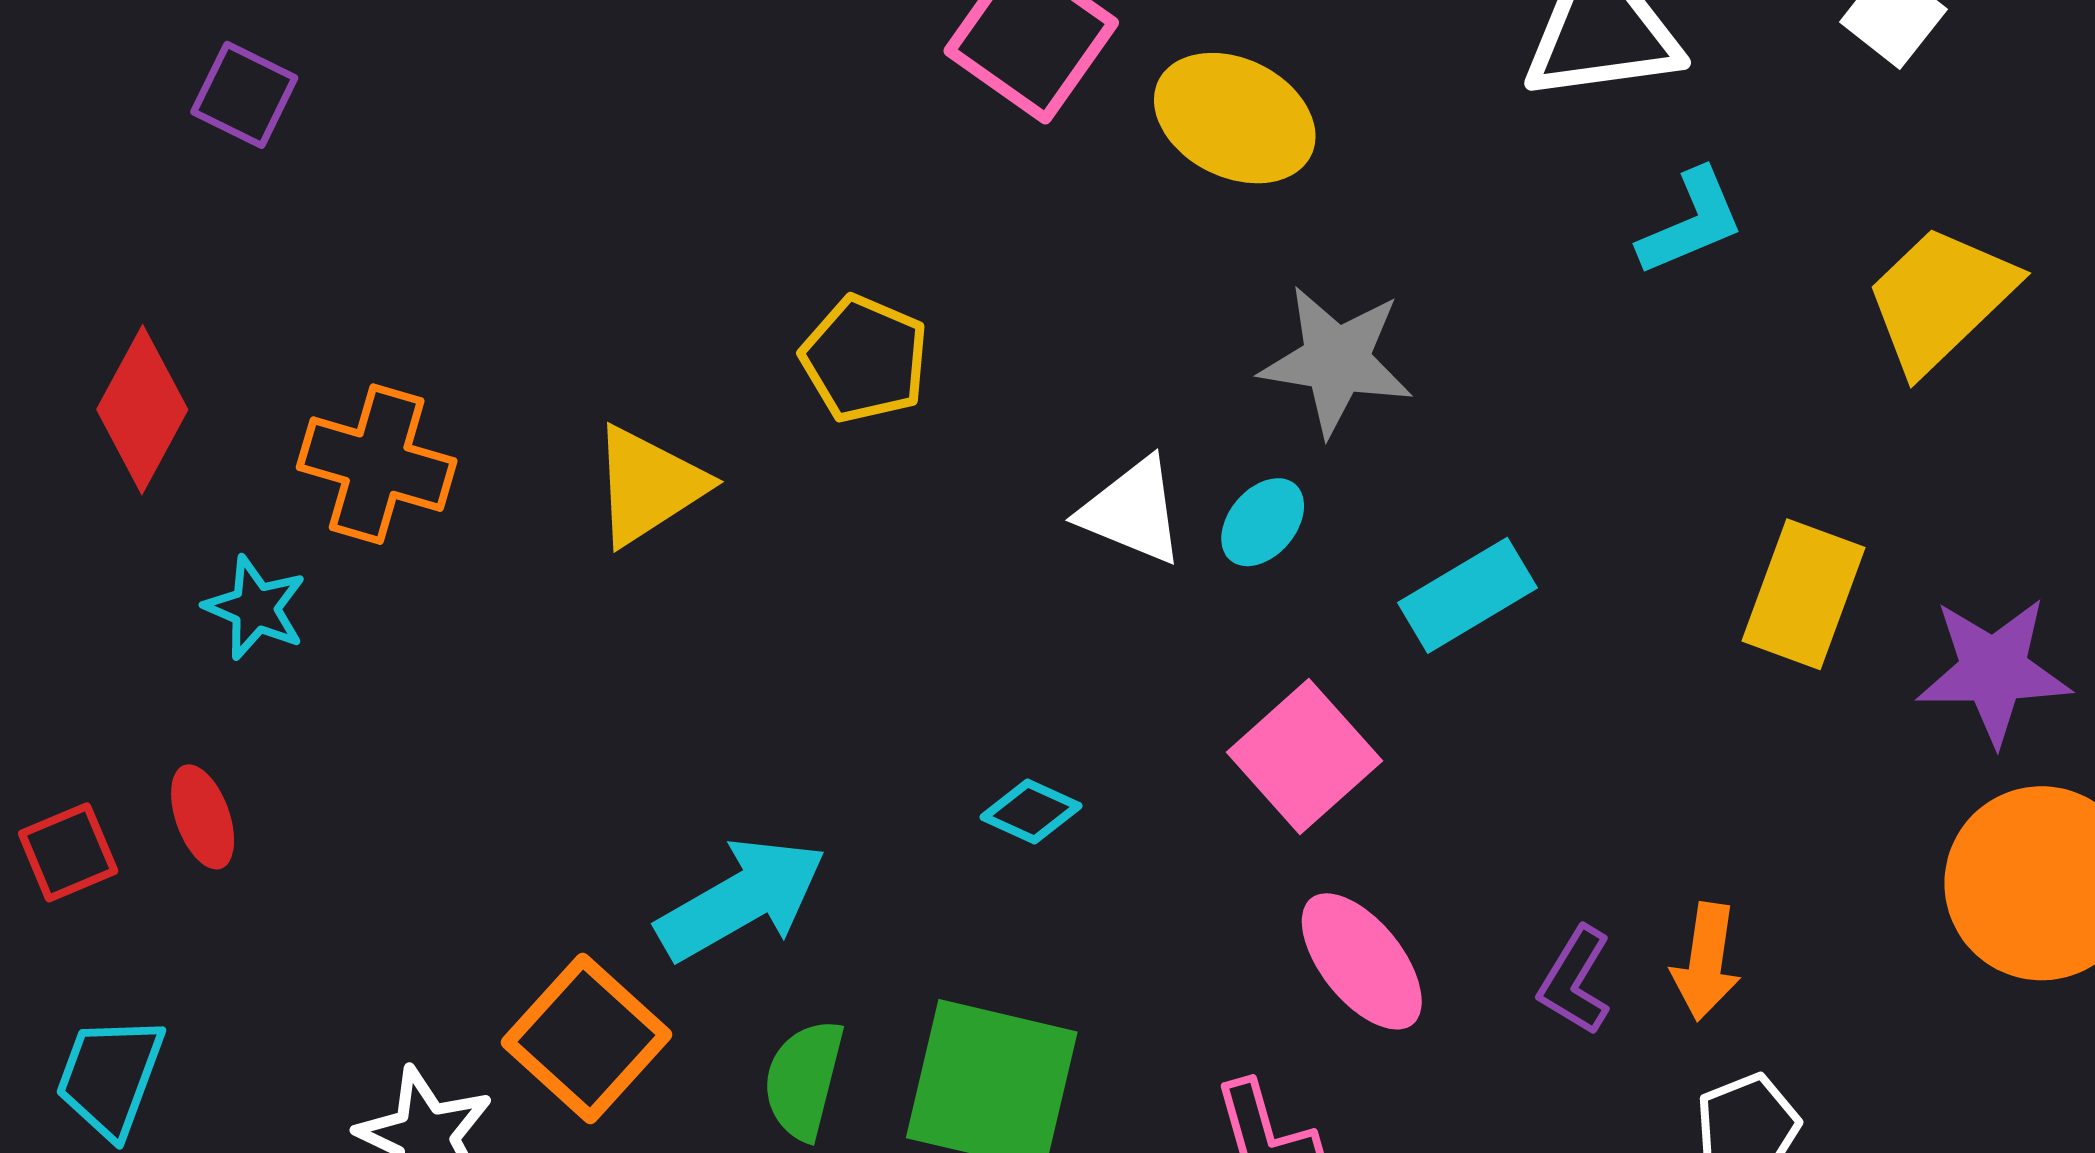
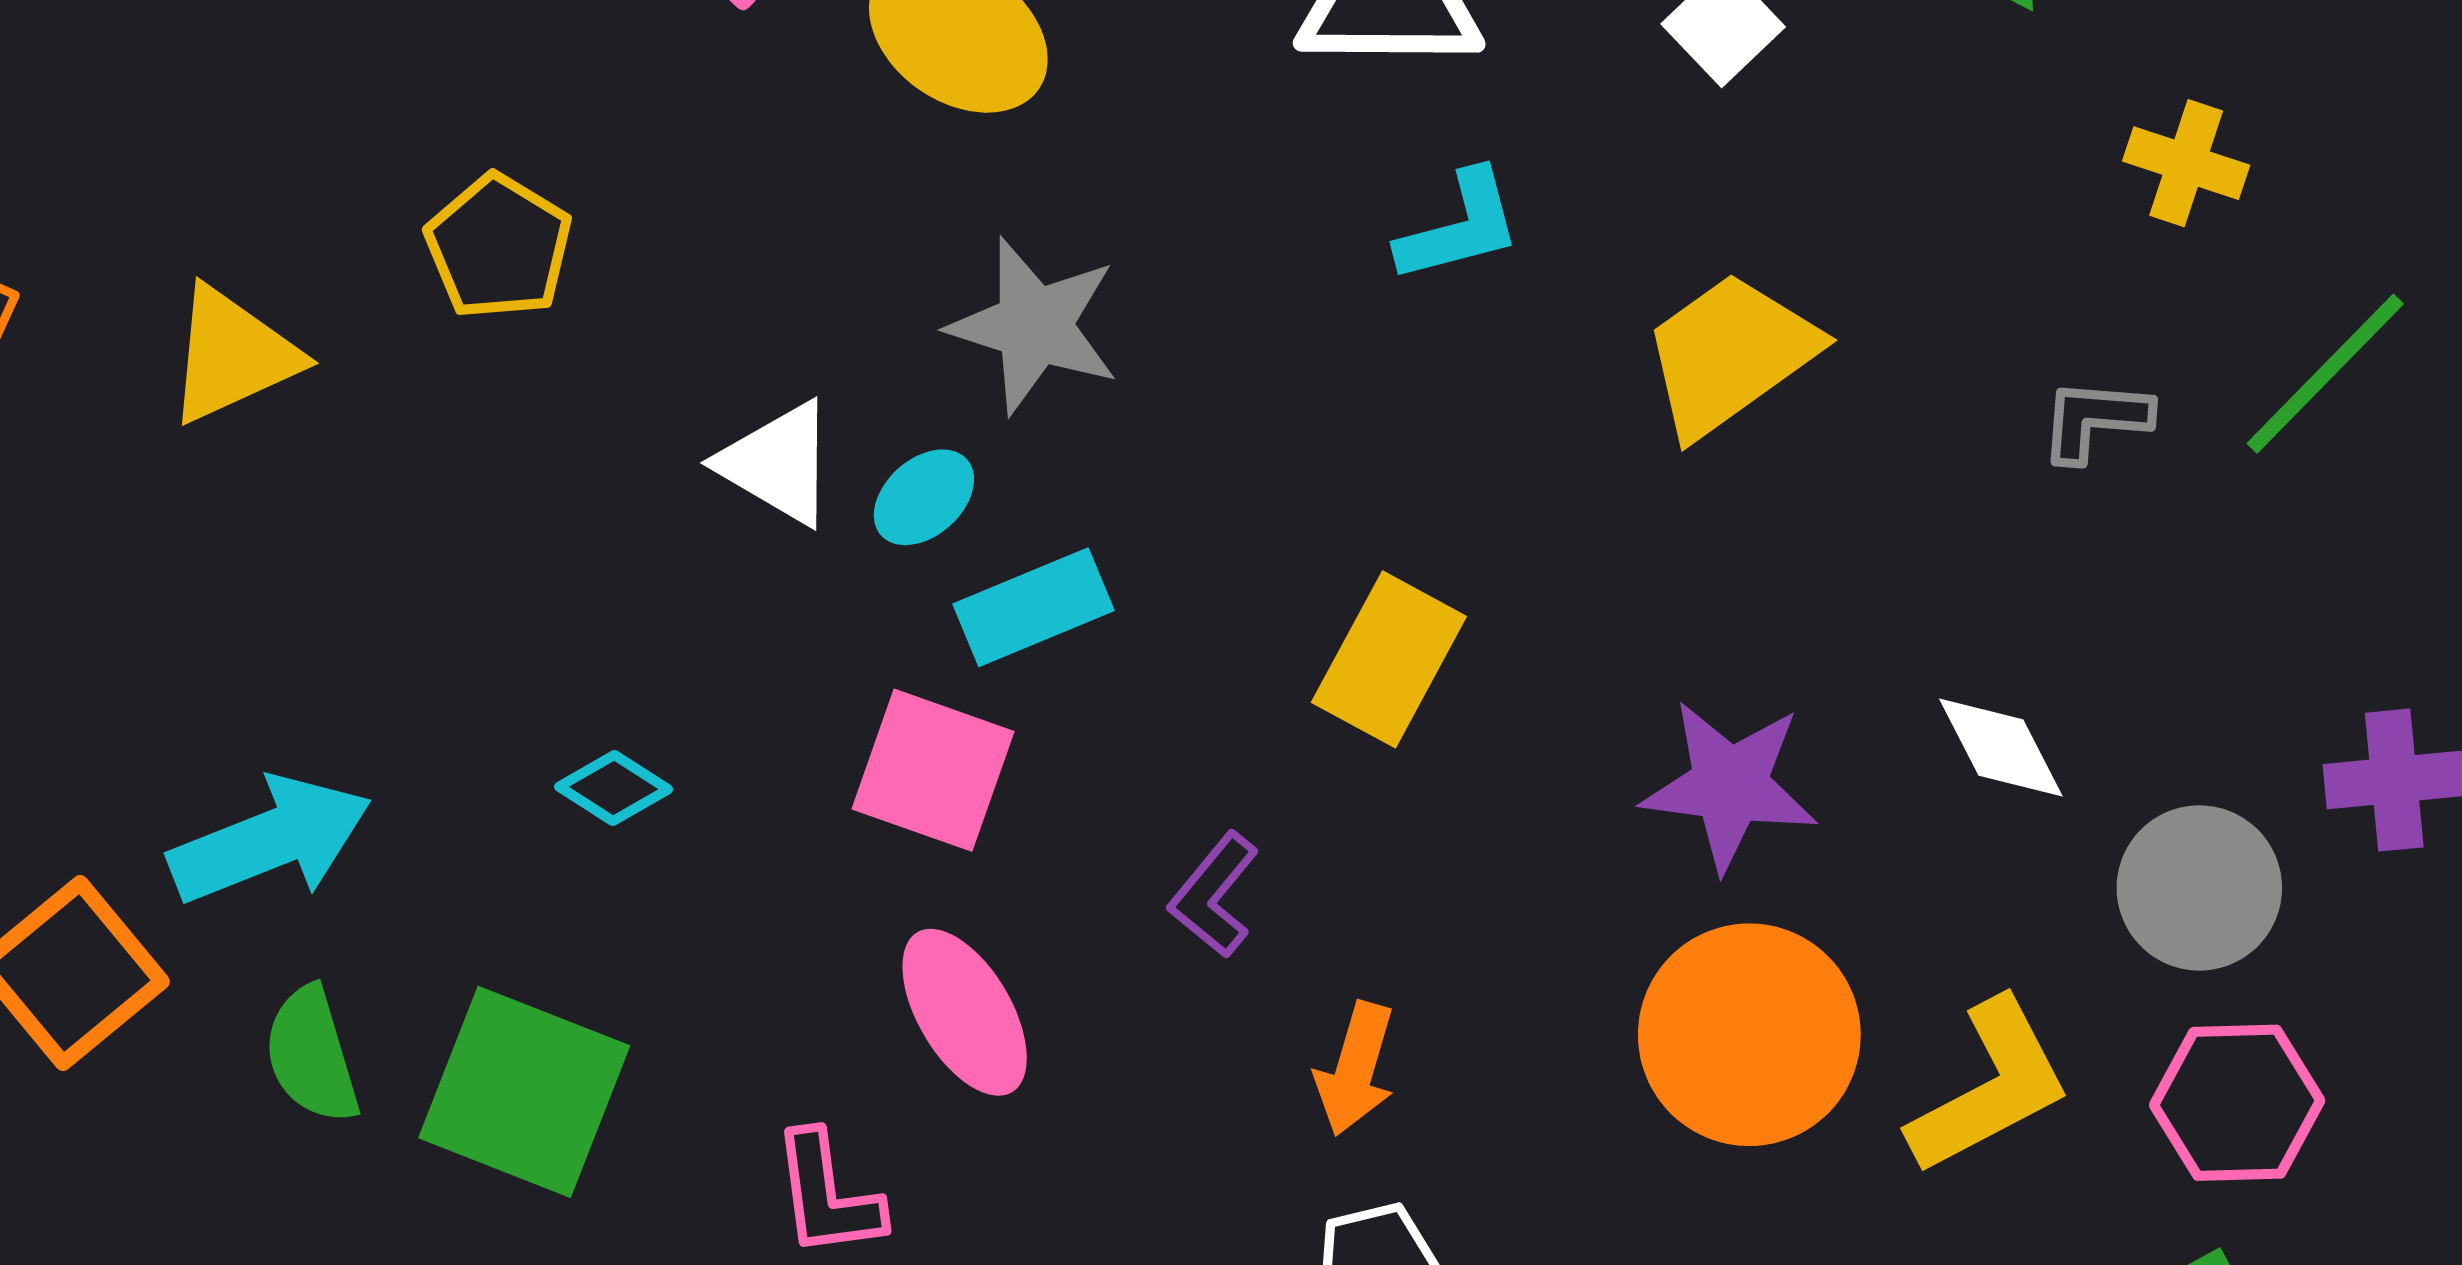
yellow rectangle: (1804, 594) -> (1389, 659), moved
cyan rectangle: (1467, 595) -> (1033, 607), moved
pink square: (1304, 757) -> (933, 770), turned -37
purple L-shape: (1575, 981) -> (1214, 895), moved
green semicircle: (804, 1080) -> (312, 1055), turned -39

